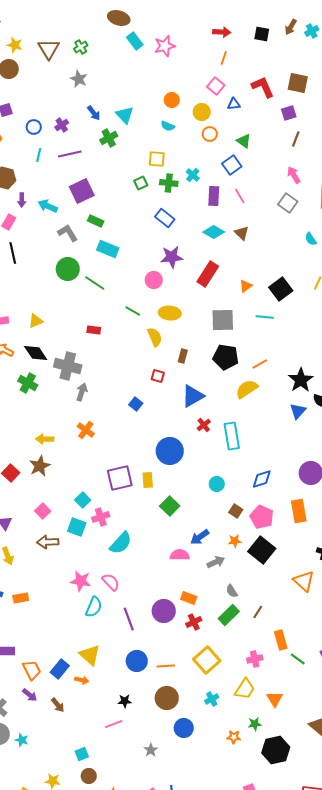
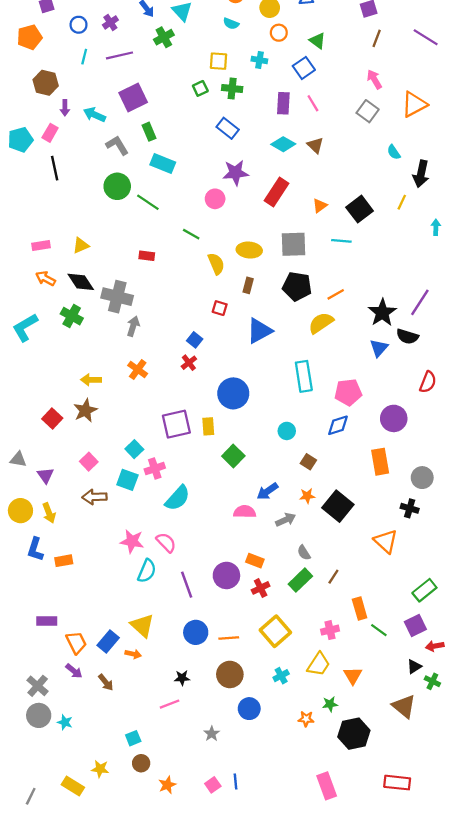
cyan cross: (193, 175) -> (259, 60), moved, turned -32
green rectangle: (96, 221) -> (149, 132), turned 42
yellow ellipse: (170, 313) -> (249, 250), moved
red cross: (204, 425) -> (189, 363), moved
pink pentagon: (262, 517) -> (348, 392), moved, turned -30

